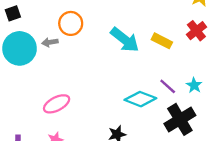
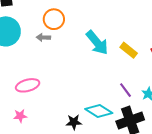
gray arrow: (50, 42) -> (43, 37), moved
cyan diamond: (140, 99) -> (99, 111), moved

